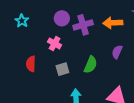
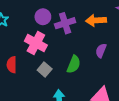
pink cross: (55, 43) -> (36, 43), size x1.5
gray square: (62, 69) -> (45, 70), turned -32

